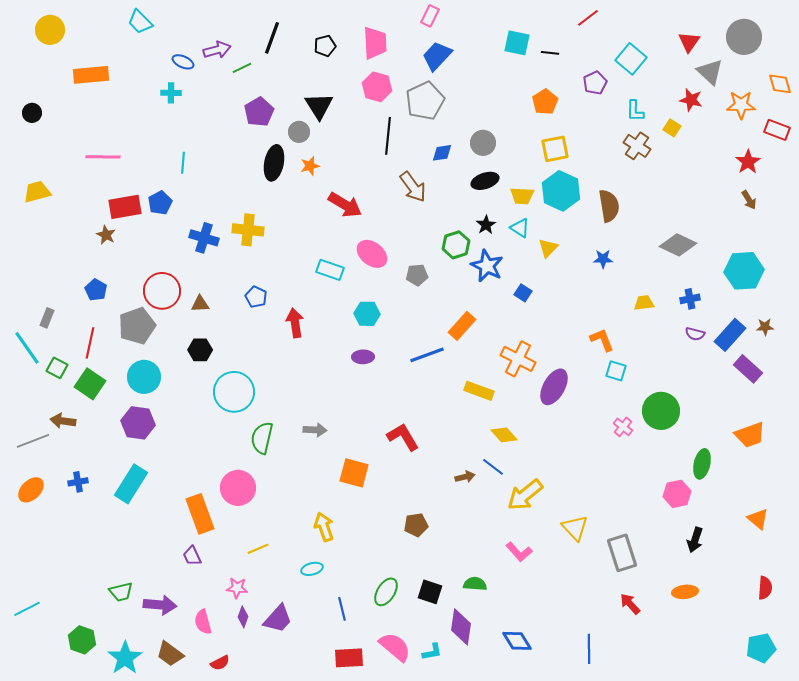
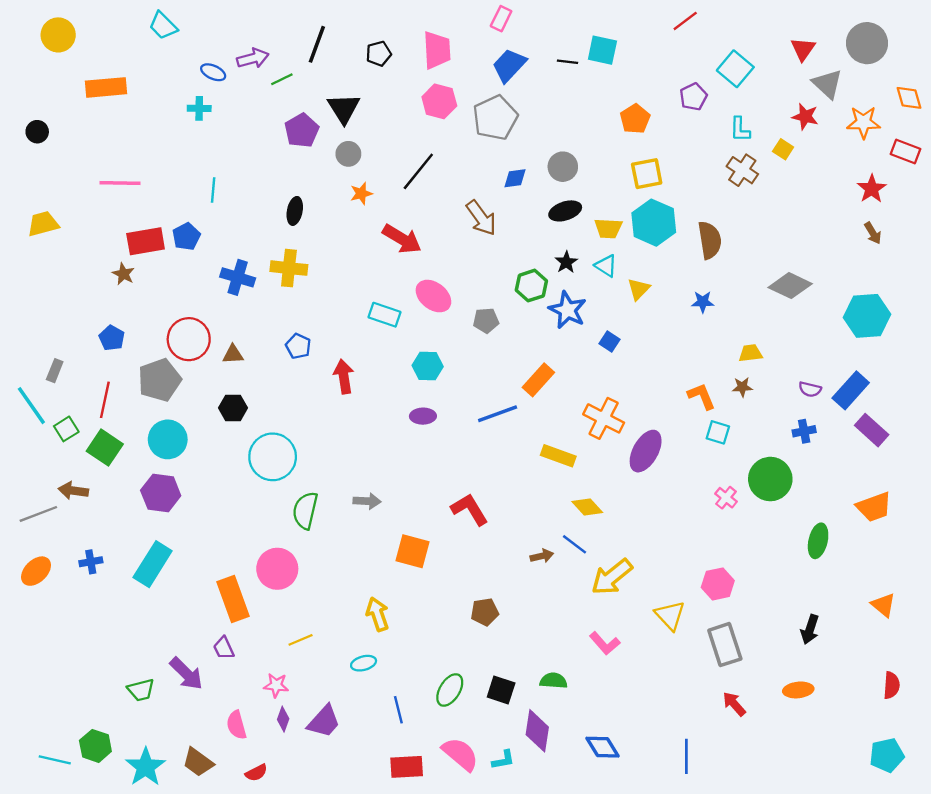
black line: (550, 53) -> (567, 62), moved
black triangle: (319, 106) -> (344, 108), moved
black line: (388, 136) -> (418, 171), moved, turned 33
black ellipse: (274, 163) -> (295, 211), moved, size x0.7
blue cross: (690, 299) -> (804, 431), moved
brown star: (765, 327) -> (742, 387), moved
green square: (57, 368) -> (66, 429), turned 30
pink hexagon: (677, 494) -> (718, 584), moved
purple arrow: (160, 605) -> (186, 674), moved, turned 40
cyan line: (27, 609) -> (55, 760), moved, turned 40

